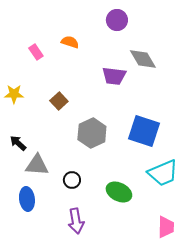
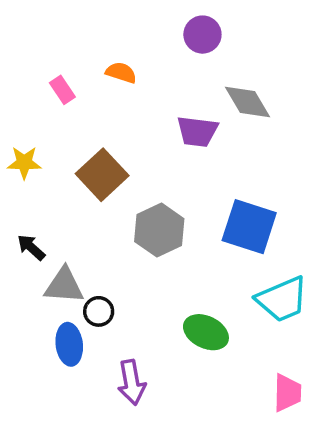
brown square: (59, 101) -> (102, 175), size x1.6
black circle: (72, 180) -> (99, 311), moved
blue ellipse: (27, 199) -> (69, 344), moved

